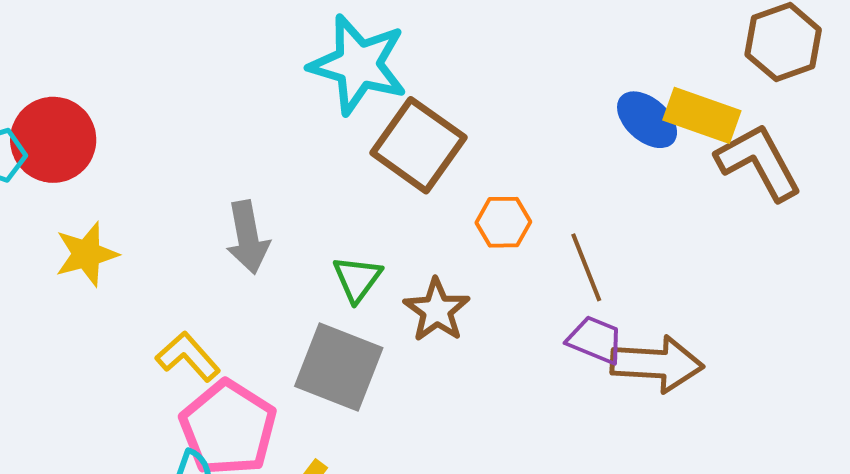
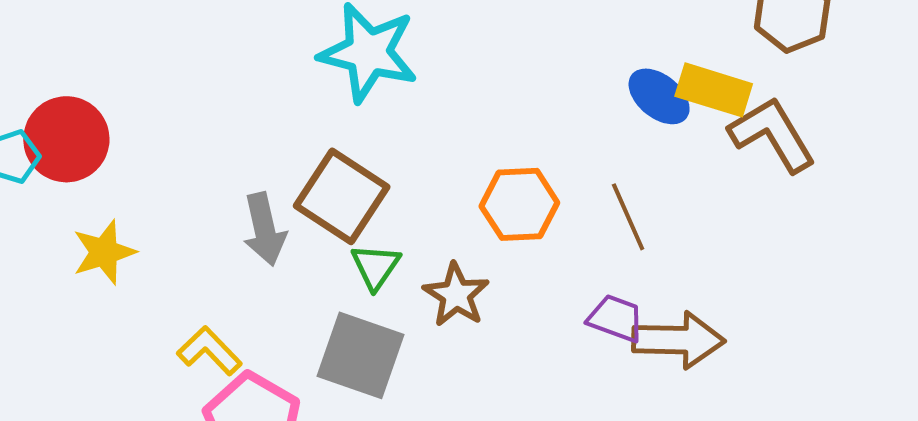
brown square: (418, 145) -> (342, 196), moved
orange hexagon: (503, 222) -> (519, 204), size x1.4
brown line: (586, 267) -> (628, 217), moved

